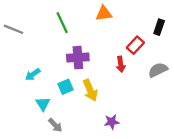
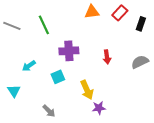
green line: (62, 23) -> (44, 25), moved
red rectangle: (135, 45) -> (120, 13), moved
yellow arrow: (90, 90) -> (87, 90), moved
cyan triangle: (43, 104) -> (14, 91), moved

